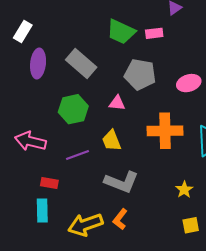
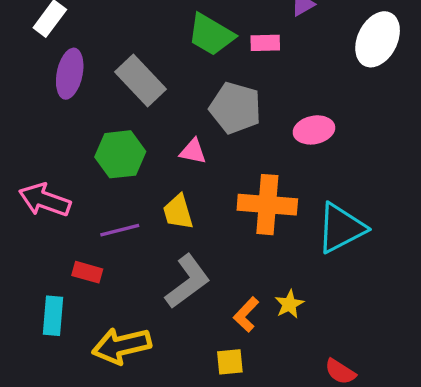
gray L-shape: (121, 182) -> (188, 282), turned -64
red rectangle: (49, 183) -> (87, 272), moved
orange L-shape: (120, 219) -> (246, 315), moved
yellow square: (191, 225) -> (230, 362), moved

